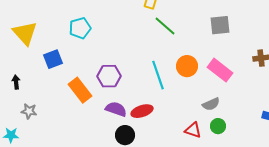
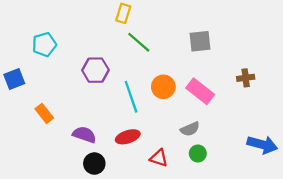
purple hexagon: (109, 76) -> (95, 70), moved
orange rectangle: (80, 90) -> (44, 113), size x0.7
red ellipse: (142, 111) -> (128, 137), moved
red triangle: (193, 130) -> (159, 158), moved

